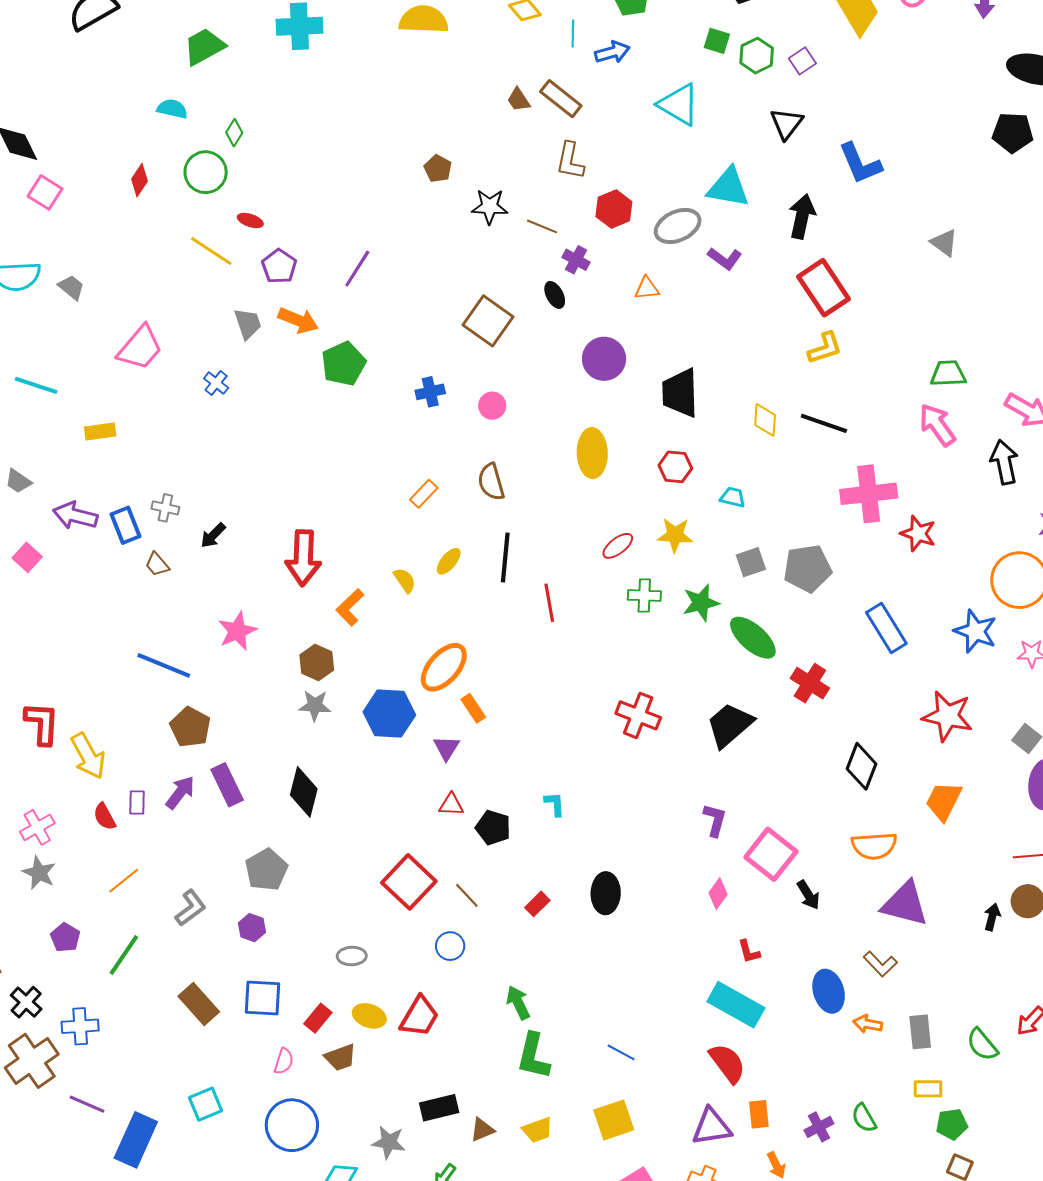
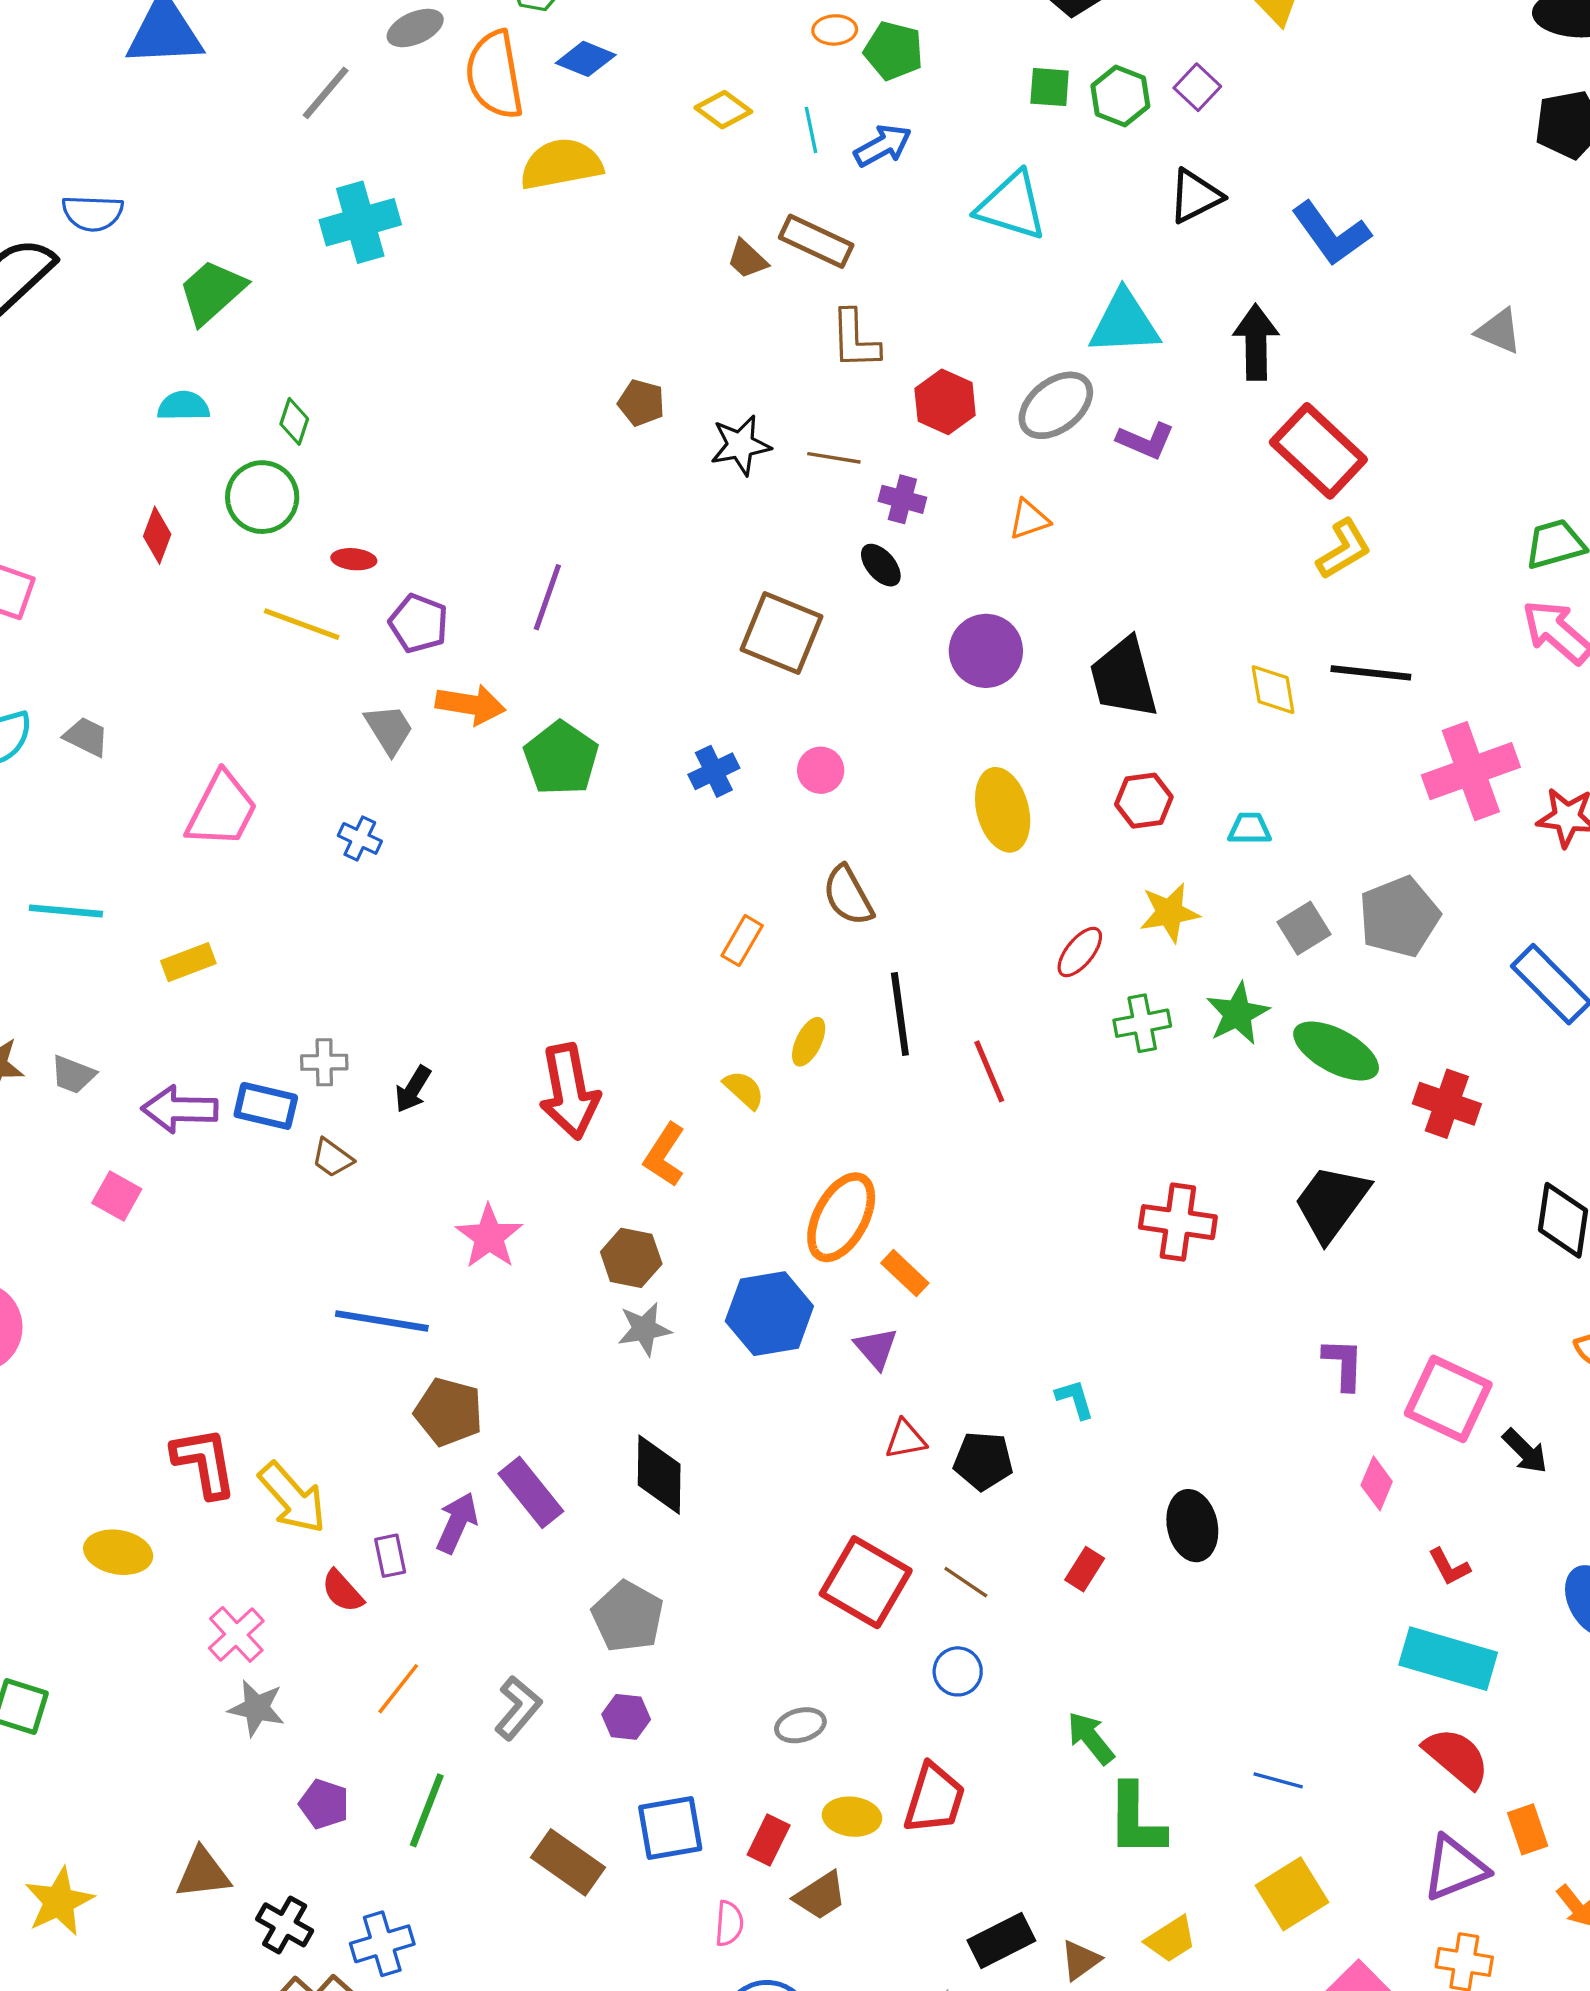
black triangle: (787, 124) -> (1195, 196), turned 39
blue rectangle: (126, 525) -> (266, 1106), turned -42

